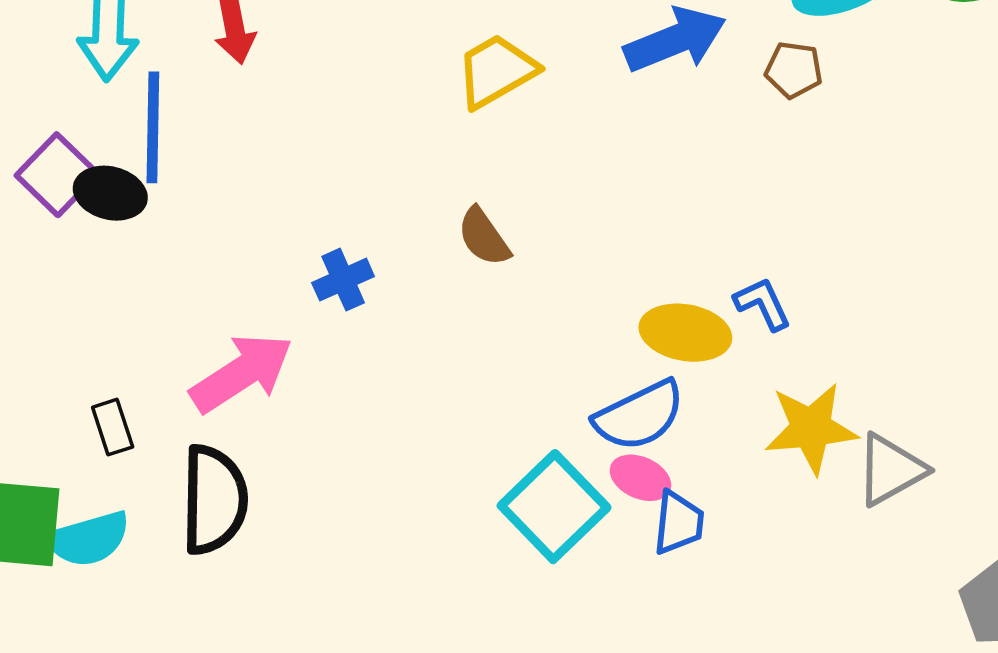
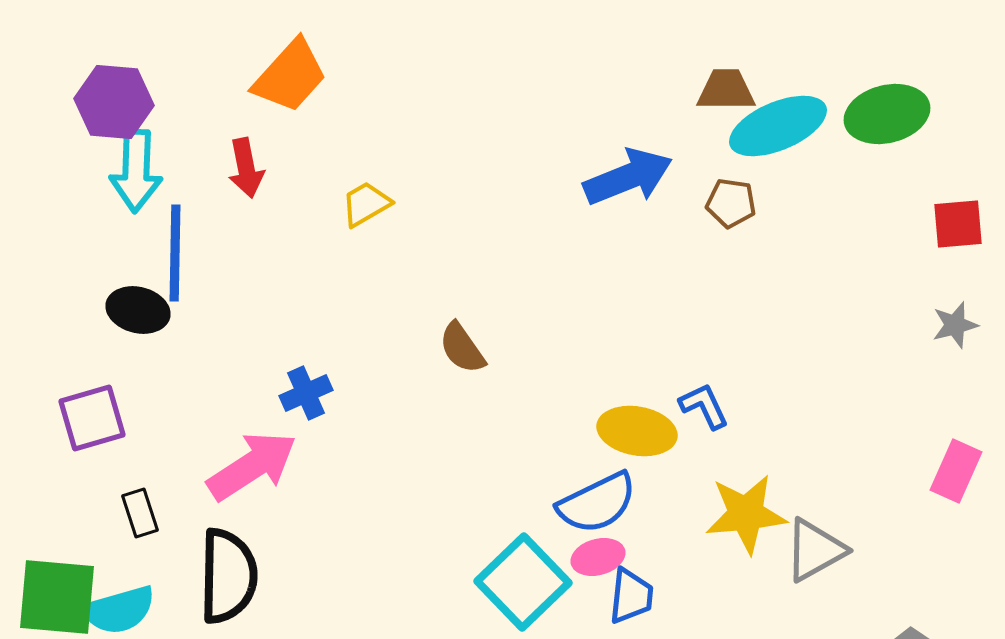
yellow trapezoid: (496, 71) -> (366, 204), moved, size x0.7
purple square: (57, 175) -> (92, 418), moved, turned 30
blue cross: (343, 280) -> (306, 393), moved
pink ellipse: (640, 478) -> (598, 557), turned -39

